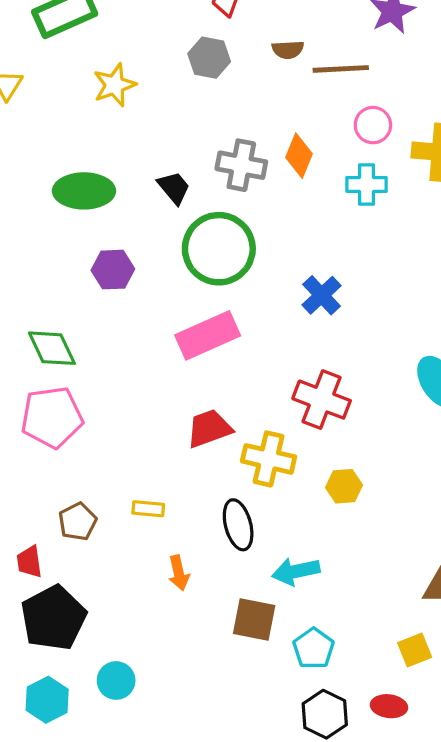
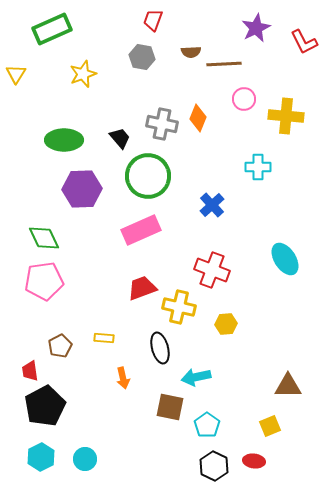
cyan cross: (366, 184) -> (258, 167), moved
purple hexagon: (113, 270) -> (82, 189), size x1.5
cyan circle: (116, 680) -> (85, 459), moved

